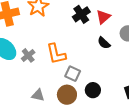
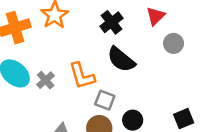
red triangle: (103, 17) -> (156, 16), moved
black semicircle: (104, 43) -> (121, 59), moved, size x1.6

